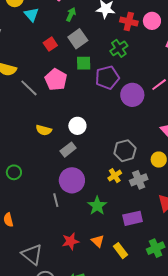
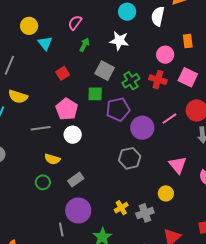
red cross: (129, 21) -> (158, 80), moved
gray square: (78, 39) -> (105, 71), moved, turned -30
gray line: (29, 88) -> (41, 128), moved, turned -54
white circle: (77, 126) -> (73, 135), moved
gray hexagon: (125, 151) -> (130, 158), moved
green circle: (14, 172) -> (43, 182), moved

